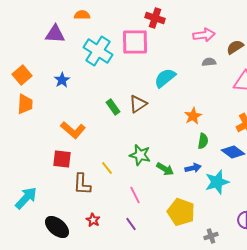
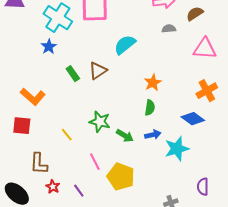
blue star: (62, 80) -> (49, 47), moved
green semicircle: (203, 141) -> (150, 108), moved
brown L-shape: (82, 184) -> (39, 164), moved
yellow pentagon: (181, 212) -> (121, 177), moved
purple line: (131, 224) -> (79, 191), moved

